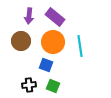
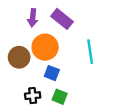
brown circle: (21, 41) -> (19, 57), moved
orange circle: (53, 42) -> (45, 47), moved

